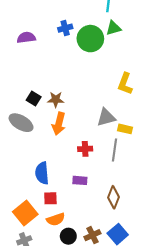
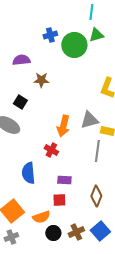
purple semicircle: (26, 38) -> (21, 60), moved
brown star: (56, 100) -> (41, 80), moved
orange arrow: (59, 124) -> (63, 126), moved
red cross: (85, 149) -> (51, 150), moved, turned 32
red square: (50, 198) -> (59, 200), moved

